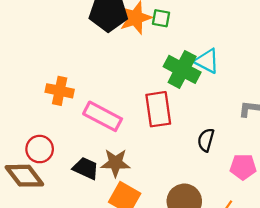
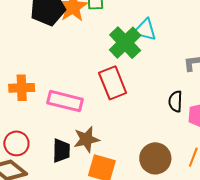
green cross: (182, 69) -> (125, 43), turned 32
black semicircle: (206, 140) -> (175, 101), moved
black trapezoid: (86, 168) -> (61, 151), turned 80

